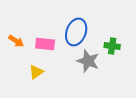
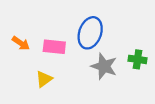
green cross: (112, 46) -> (138, 59), moved

